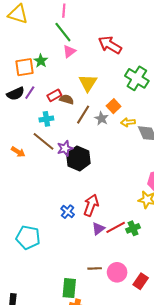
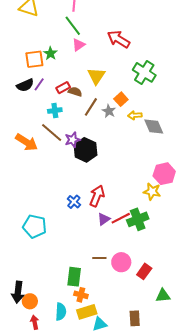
orange arrow: (18, 152) -> (27, 142), size x1.6
green cross: (133, 228) -> (138, 219), size x1.5

